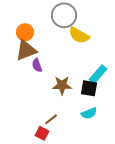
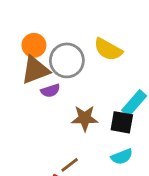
gray circle: (64, 15) -> (67, 60), moved
purple semicircle: (37, 65) -> (50, 91), turned -88

